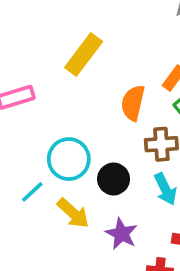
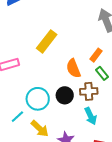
orange semicircle: (133, 103) -> (73, 68), turned -36
black circle: (114, 179) -> (65, 95), moved

